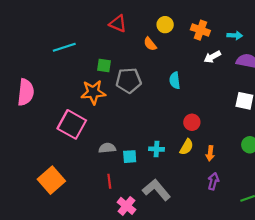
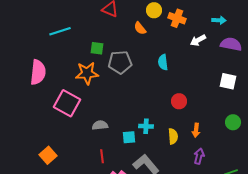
orange cross: (200, 30) -> (177, 18), moved
pink semicircle: (26, 92) -> (38, 72), moved
yellow semicircle: (187, 147) -> (173, 136), moved, turned -35
cyan square: (130, 157) -> (129, 137), moved
orange square: (51, 180) -> (48, 155), size x0.7

